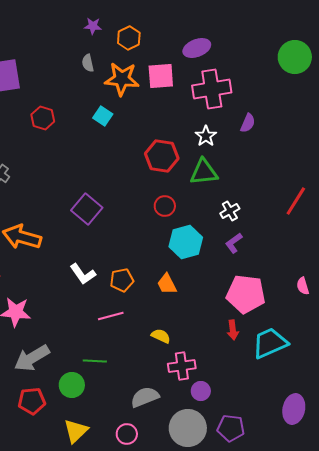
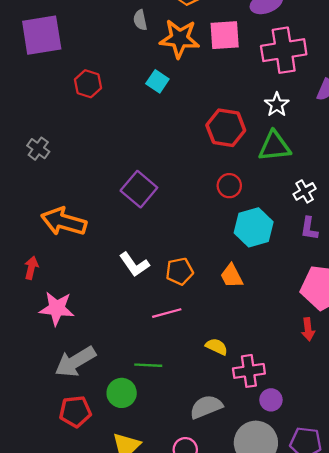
purple L-shape: (234, 243) -> (309, 228), turned -45
yellow semicircle: (161, 336) -> (217, 347), moved

